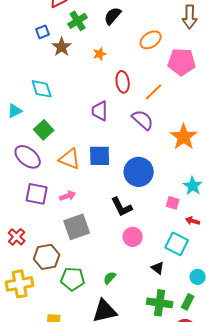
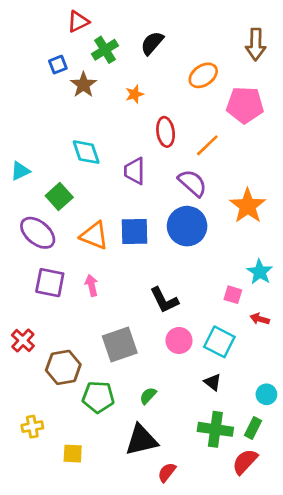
cyan diamond: (42, 89) -> (86, 152), moved
blue circle: (139, 172) -> (187, 226), moved
pink arrow: (68, 196) -> (92, 285), turned -84
gray square: (77, 227) -> (120, 345), moved
cyan square: (177, 244) -> (219, 342), moved
yellow cross: (20, 284) -> (32, 427), moved, size x0.6

